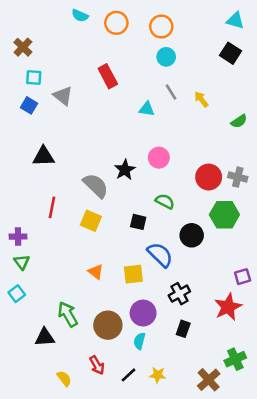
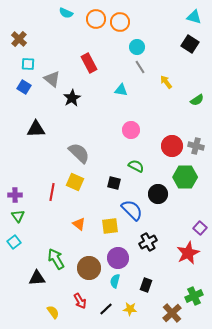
orange circle: (161, 27) -> (120, 22), moved
gray line: (171, 92) -> (140, 67), moved
black star: (125, 170) -> (72, 98), moved
red line: (52, 207) -> (52, 192), moved
purple square: (243, 277) -> (200, 228), turned -32
black rectangle: (183, 329) -> (146, 285), moved

